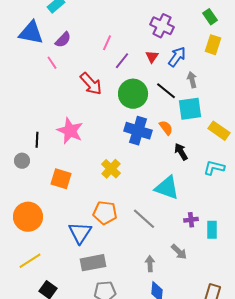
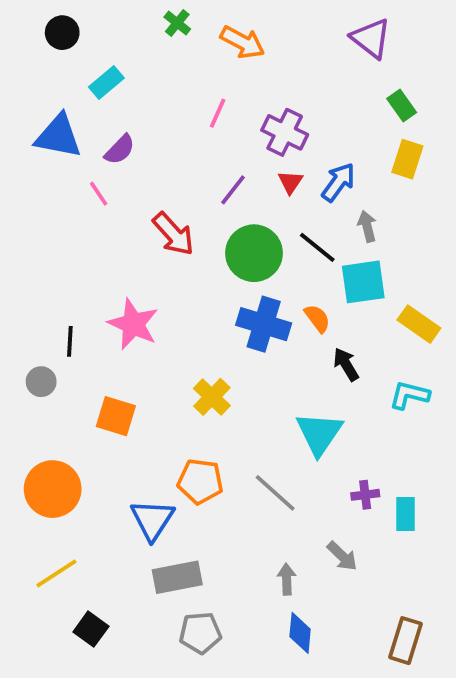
purple cross: (162, 26) -> (285, 132), moved
pink line: (107, 43) -> (218, 113), moved
cyan triangle: (167, 188) -> (319, 433), turned 44

